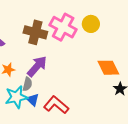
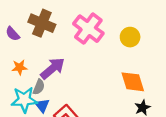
yellow circle: (91, 24) -> (130, 37), moved
brown cross: (35, 32) -> (42, 23), moved

